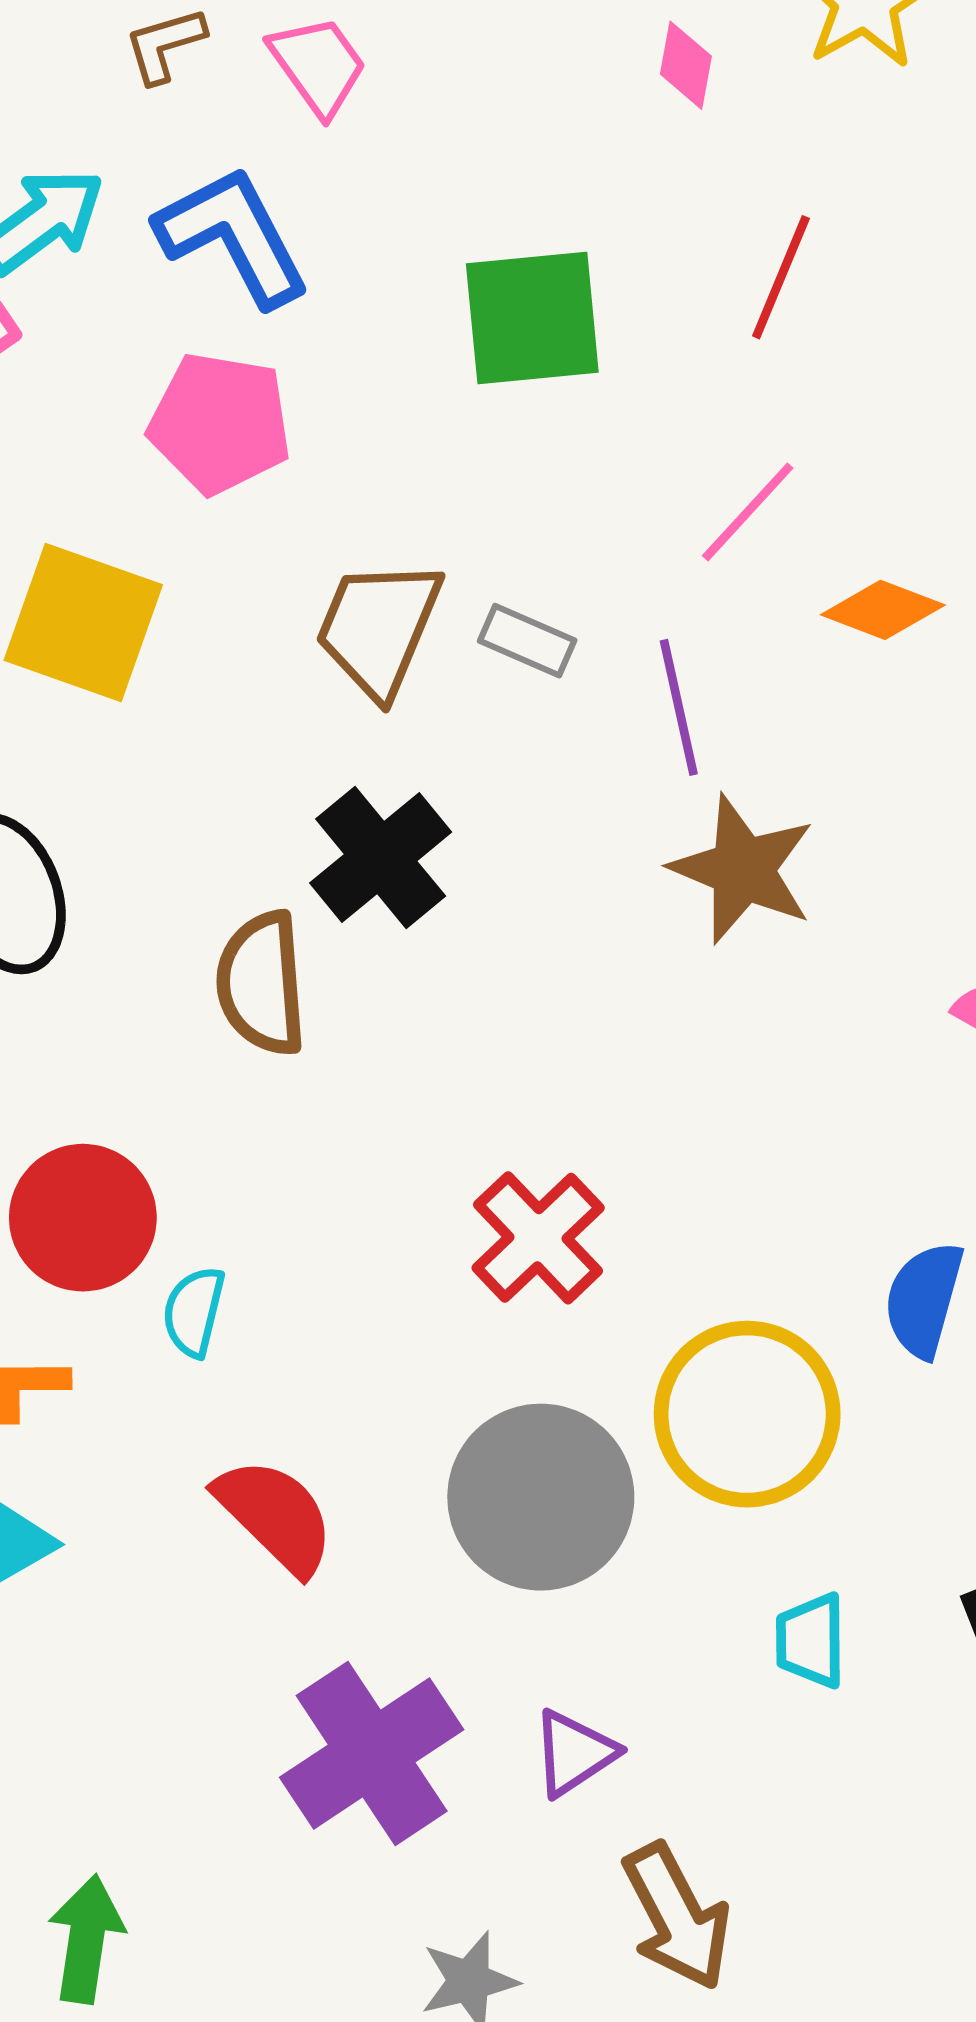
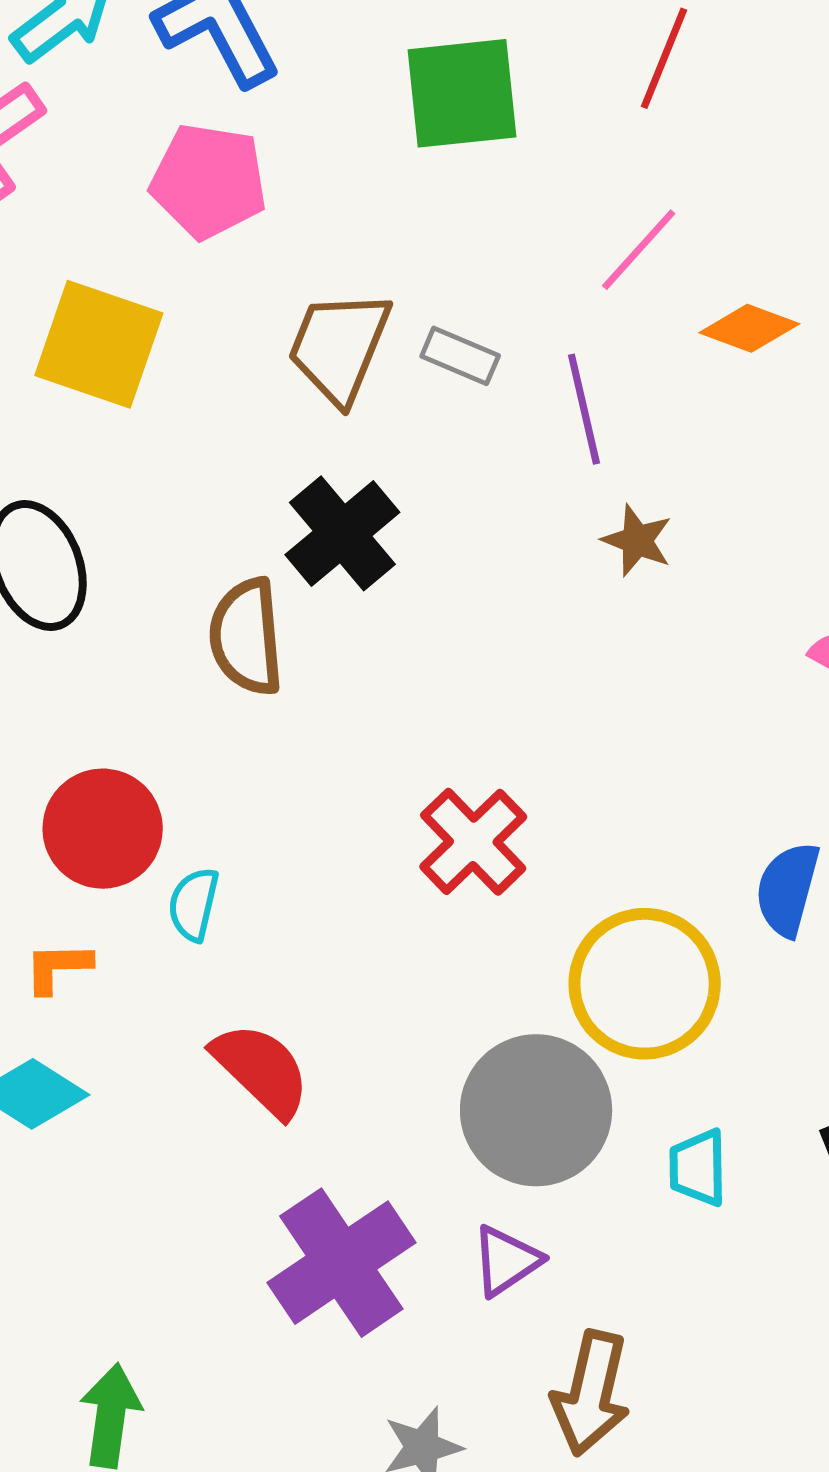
brown star: (743, 869) -> (637, 540), size x0.6
gray circle: (541, 1497) -> (536, 1110), moved
brown arrow: (677, 1917) -> (591, 1393), turned 41

